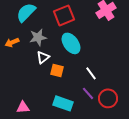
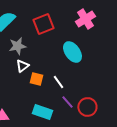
cyan ellipse: (71, 43) -> (72, 52), moved
white line: (91, 73) -> (58, 82), moved

